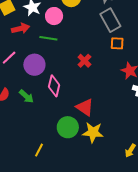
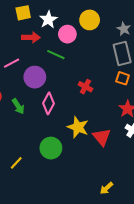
red cross: (84, 61) -> (85, 87), turned -32
red triangle: (85, 107) -> (102, 137), moved
yellow star: (93, 132) -> (78, 127), moved

